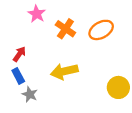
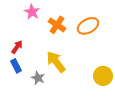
yellow arrow: (64, 71) -> (56, 62), turned 65
gray star: (30, 94) -> (38, 78), moved

